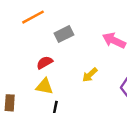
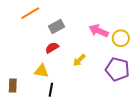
red semicircle: (45, 63) -> (52, 48), moved

